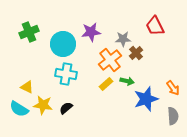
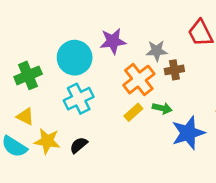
green cross: (29, 32) -> (28, 75), moved
brown cross: (136, 53) -> (174, 70), turned 32
cyan cross: (66, 74) -> (79, 99), turned -35

